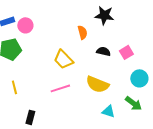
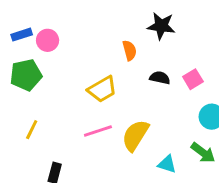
yellow trapezoid: (63, 59) -> (102, 89), turned -75
yellow semicircle: (97, 84) -> (135, 135), moved, turned 100
yellow line: (14, 87) -> (32, 130), turned 40

